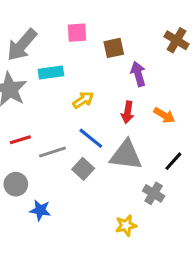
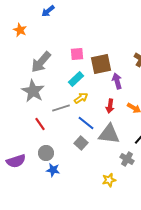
brown square: (114, 48) -> (101, 64), size x1.5
cyan rectangle: (51, 72) -> (76, 79), moved, turned -35
red line: (20, 140) -> (40, 124), turned 72
gray line: (53, 152) -> (61, 108), moved
gray circle: (16, 184) -> (46, 153), moved

